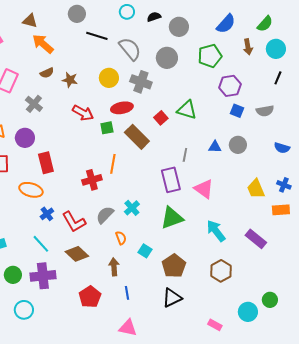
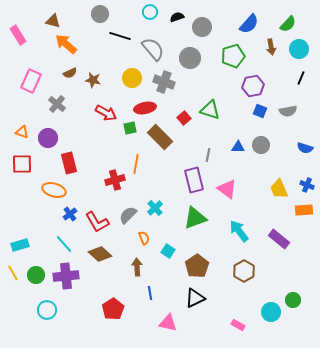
red pentagon: (90, 297) -> (113, 309), moved
pink triangle: (128, 328) -> (168, 323), moved

